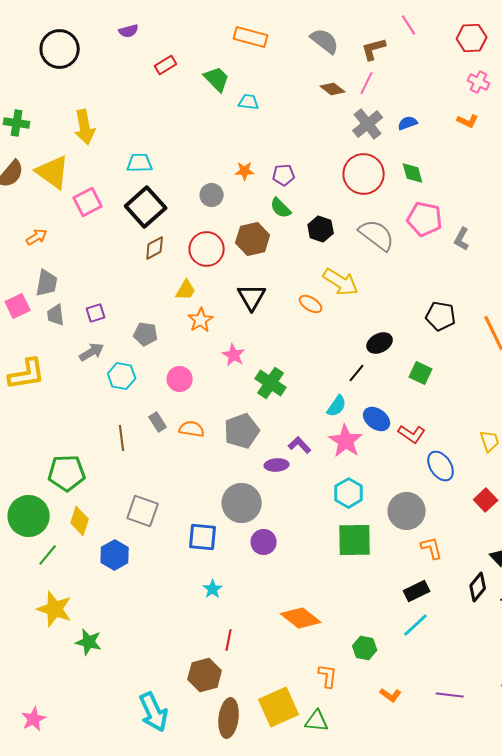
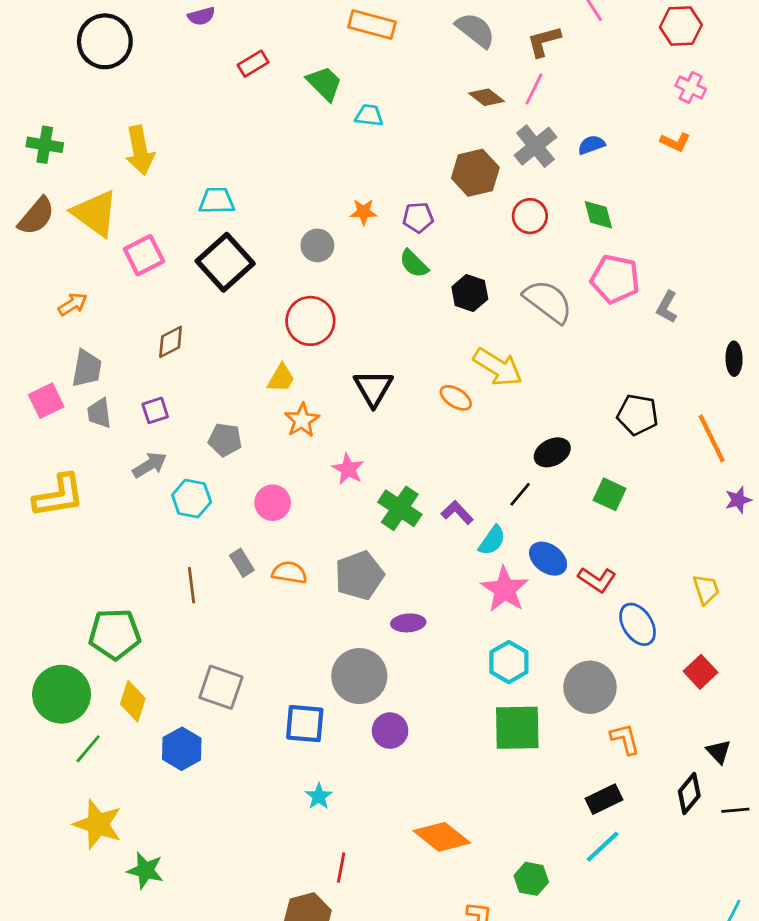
red circle: (364, 174) -> (530, 216), size x0.6
brown hexagon: (253, 239) -> (475, 173), moved
brown diamond: (155, 248) -> (171, 342), moved
purple L-shape: (300, 445) -> (457, 512), moved

